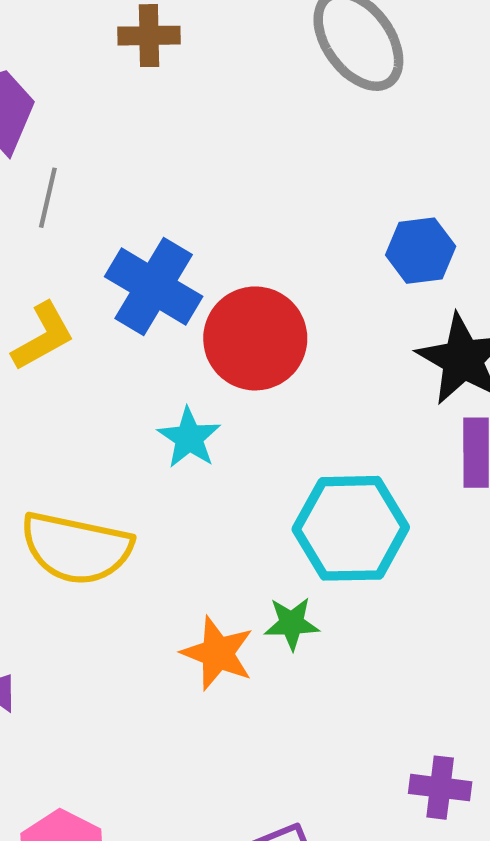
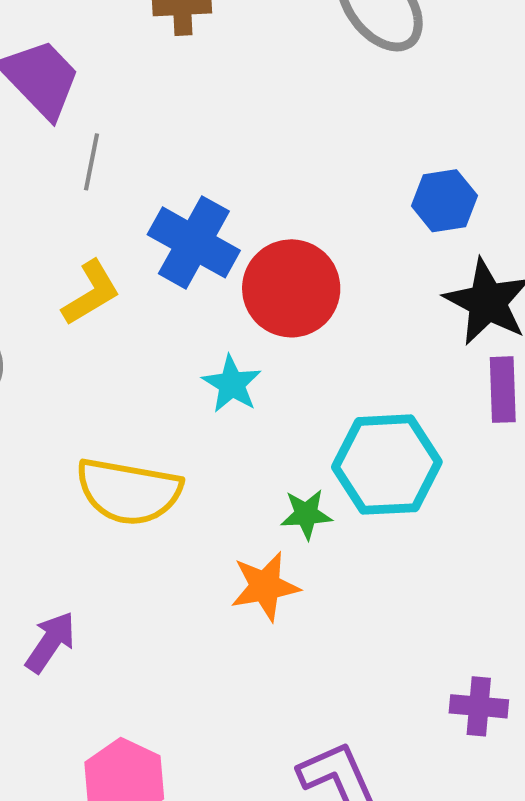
green star: (292, 623) -> (306, 514), moved
orange star: (218, 653) -> (265, 586), turned -30

